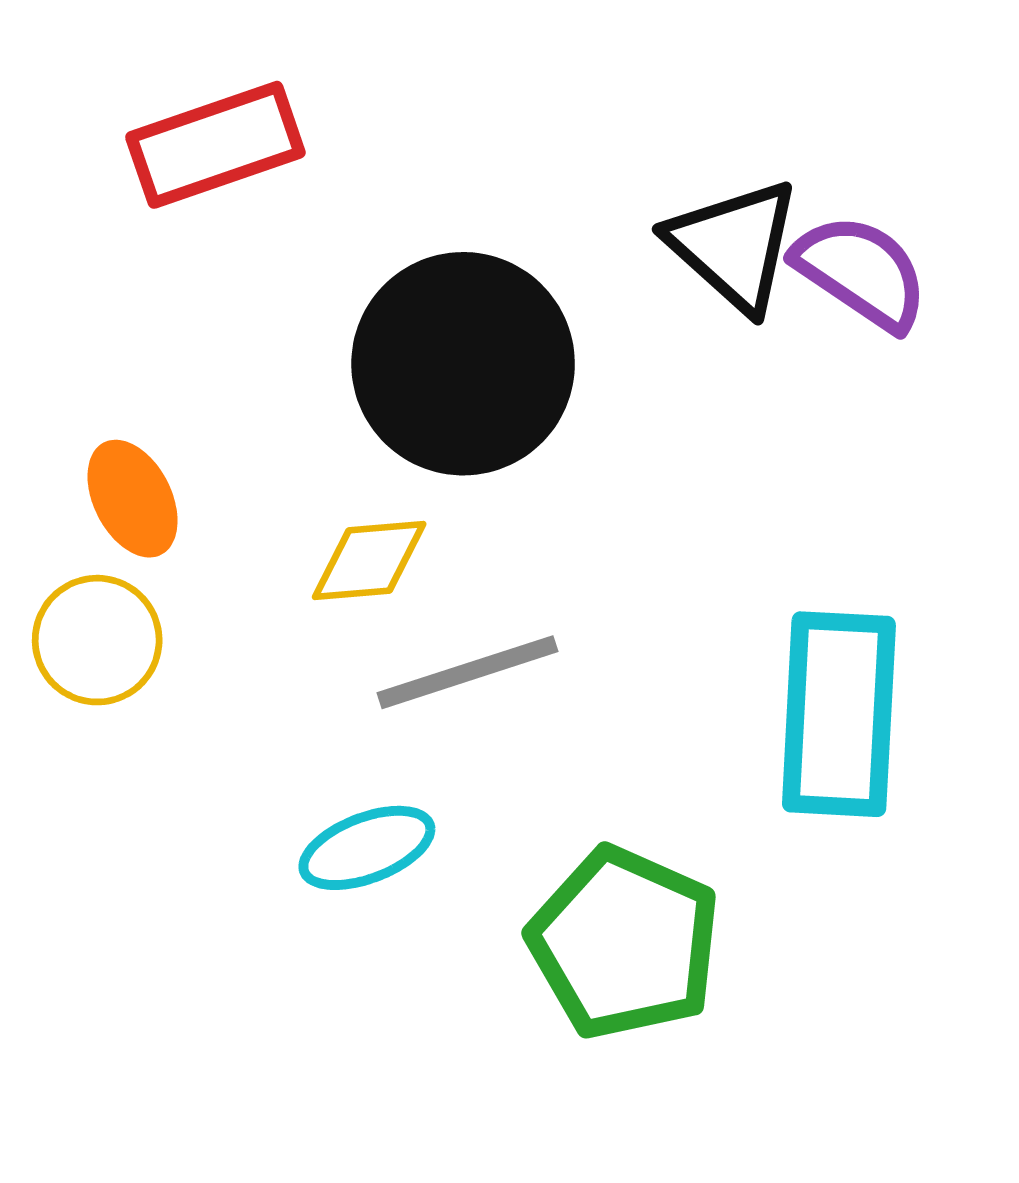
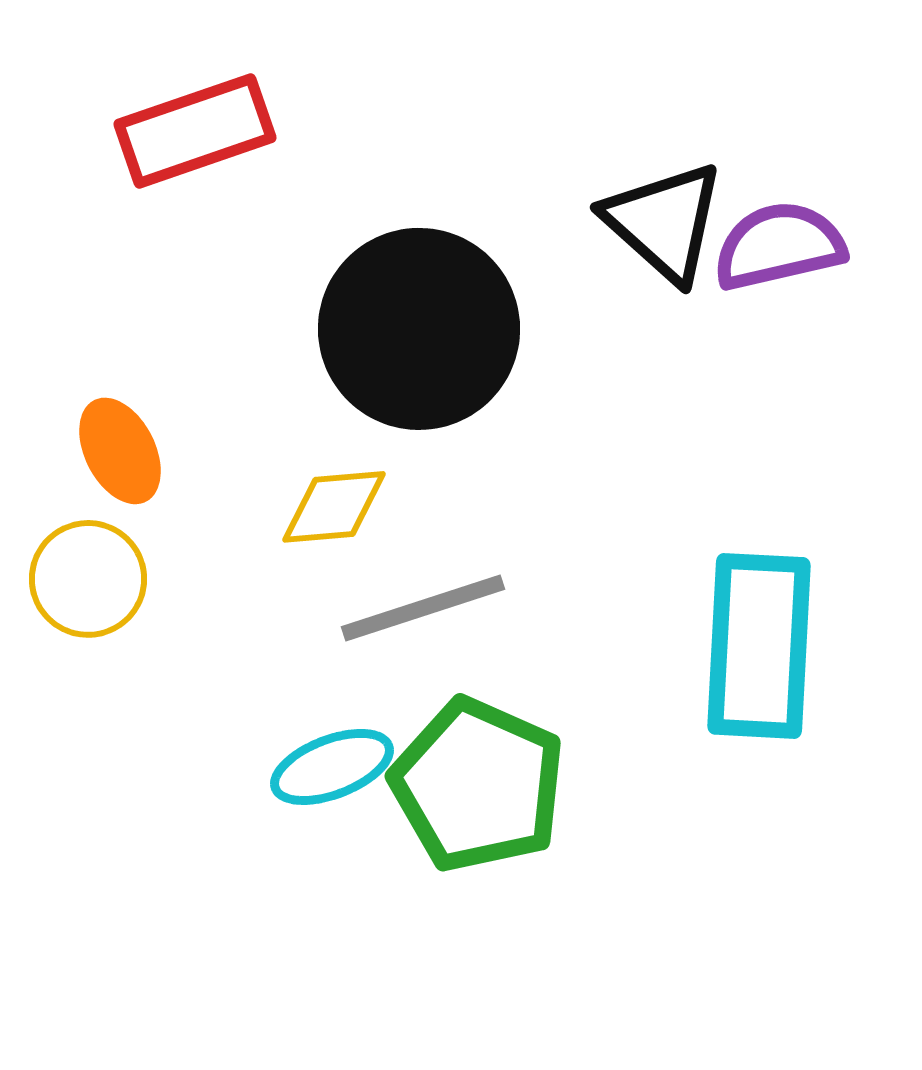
purple semicircle: (861, 272) -> (779, 246), turned -47
green pentagon: (624, 943) -> (478, 785), moved

